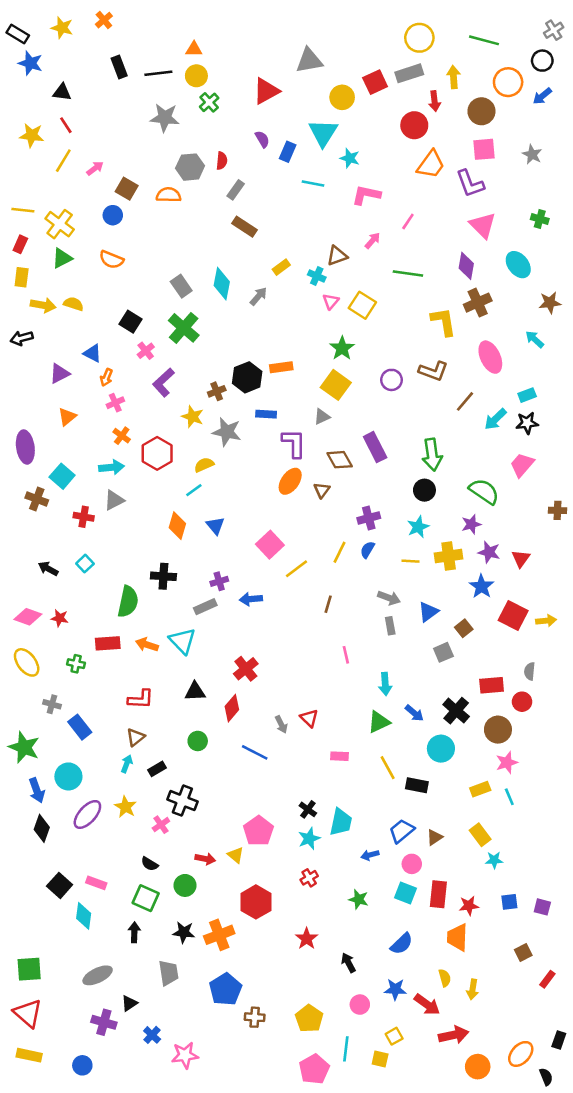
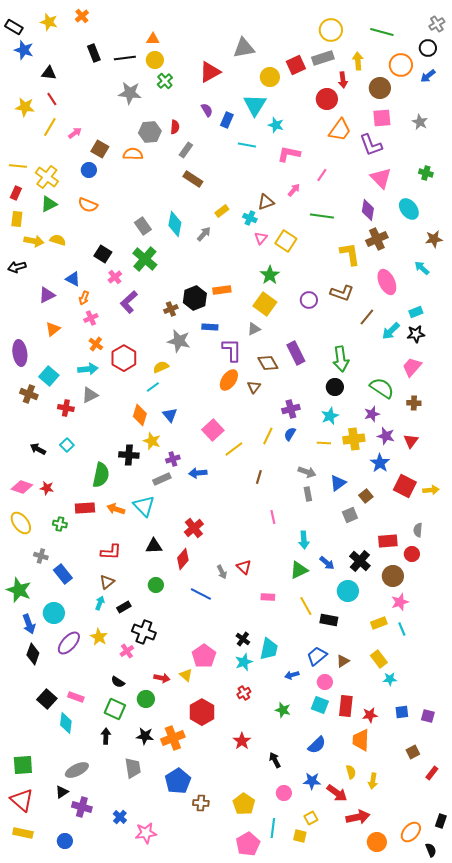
yellow star: (193, 417) -> (152, 441), moved
brown cross: (557, 510) -> (414, 403), moved
black triangle: (129, 1003) -> (62, 792), moved

